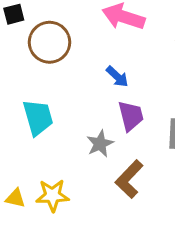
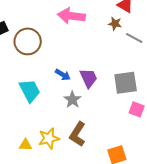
blue arrow: (117, 77) -> (63, 75), moved
brown L-shape: (129, 179) -> (78, 134), moved

